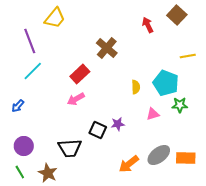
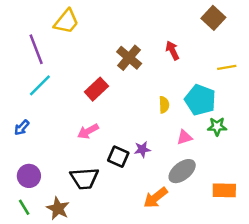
red arrow: (148, 25) -> (172, 50), moved
pink arrow: (76, 99) -> (88, 131), moved
gray ellipse: (159, 155) -> (182, 171), moved

